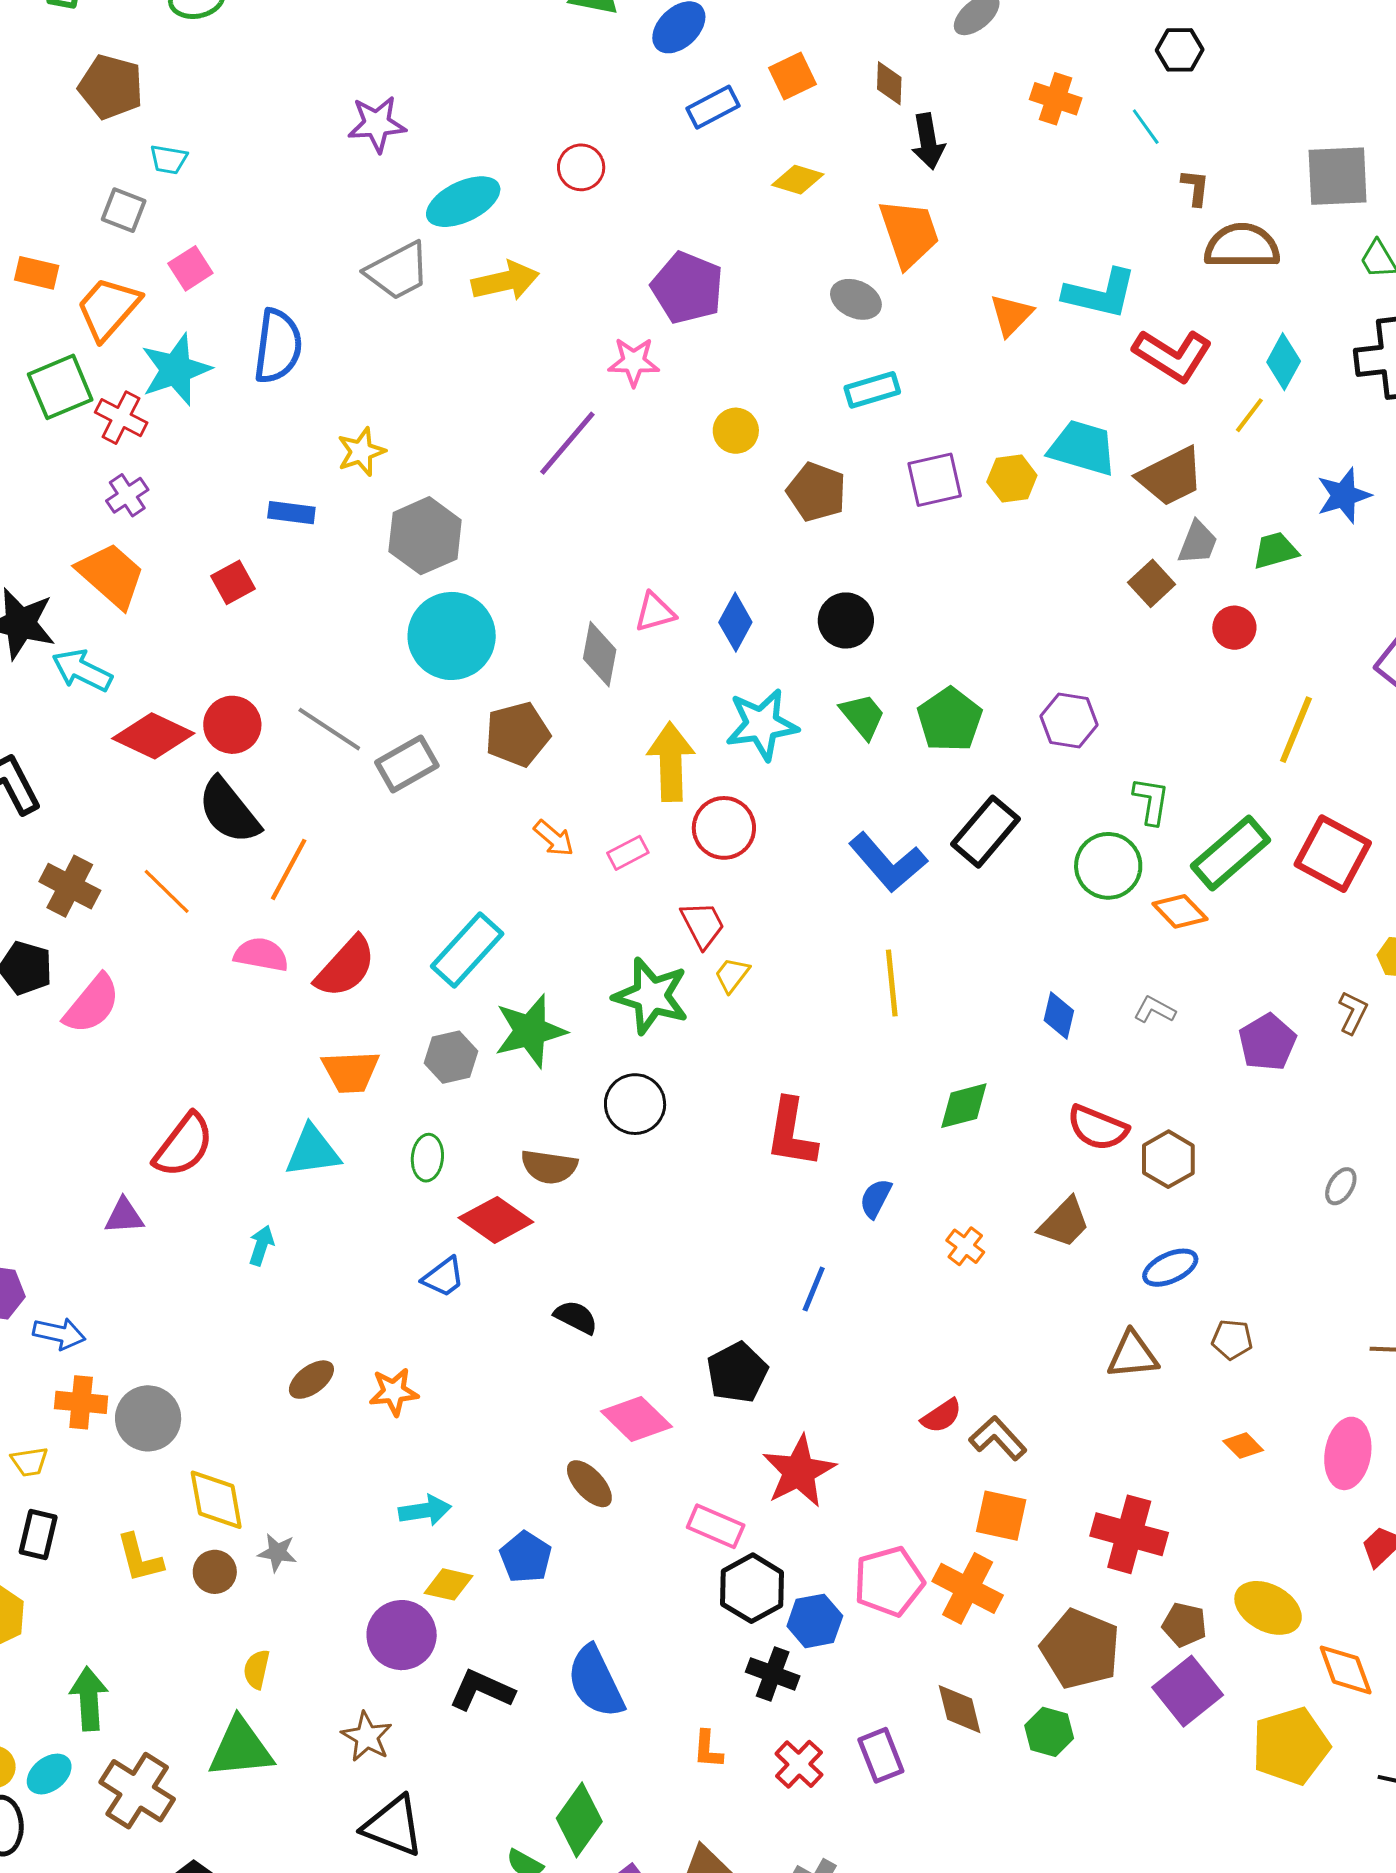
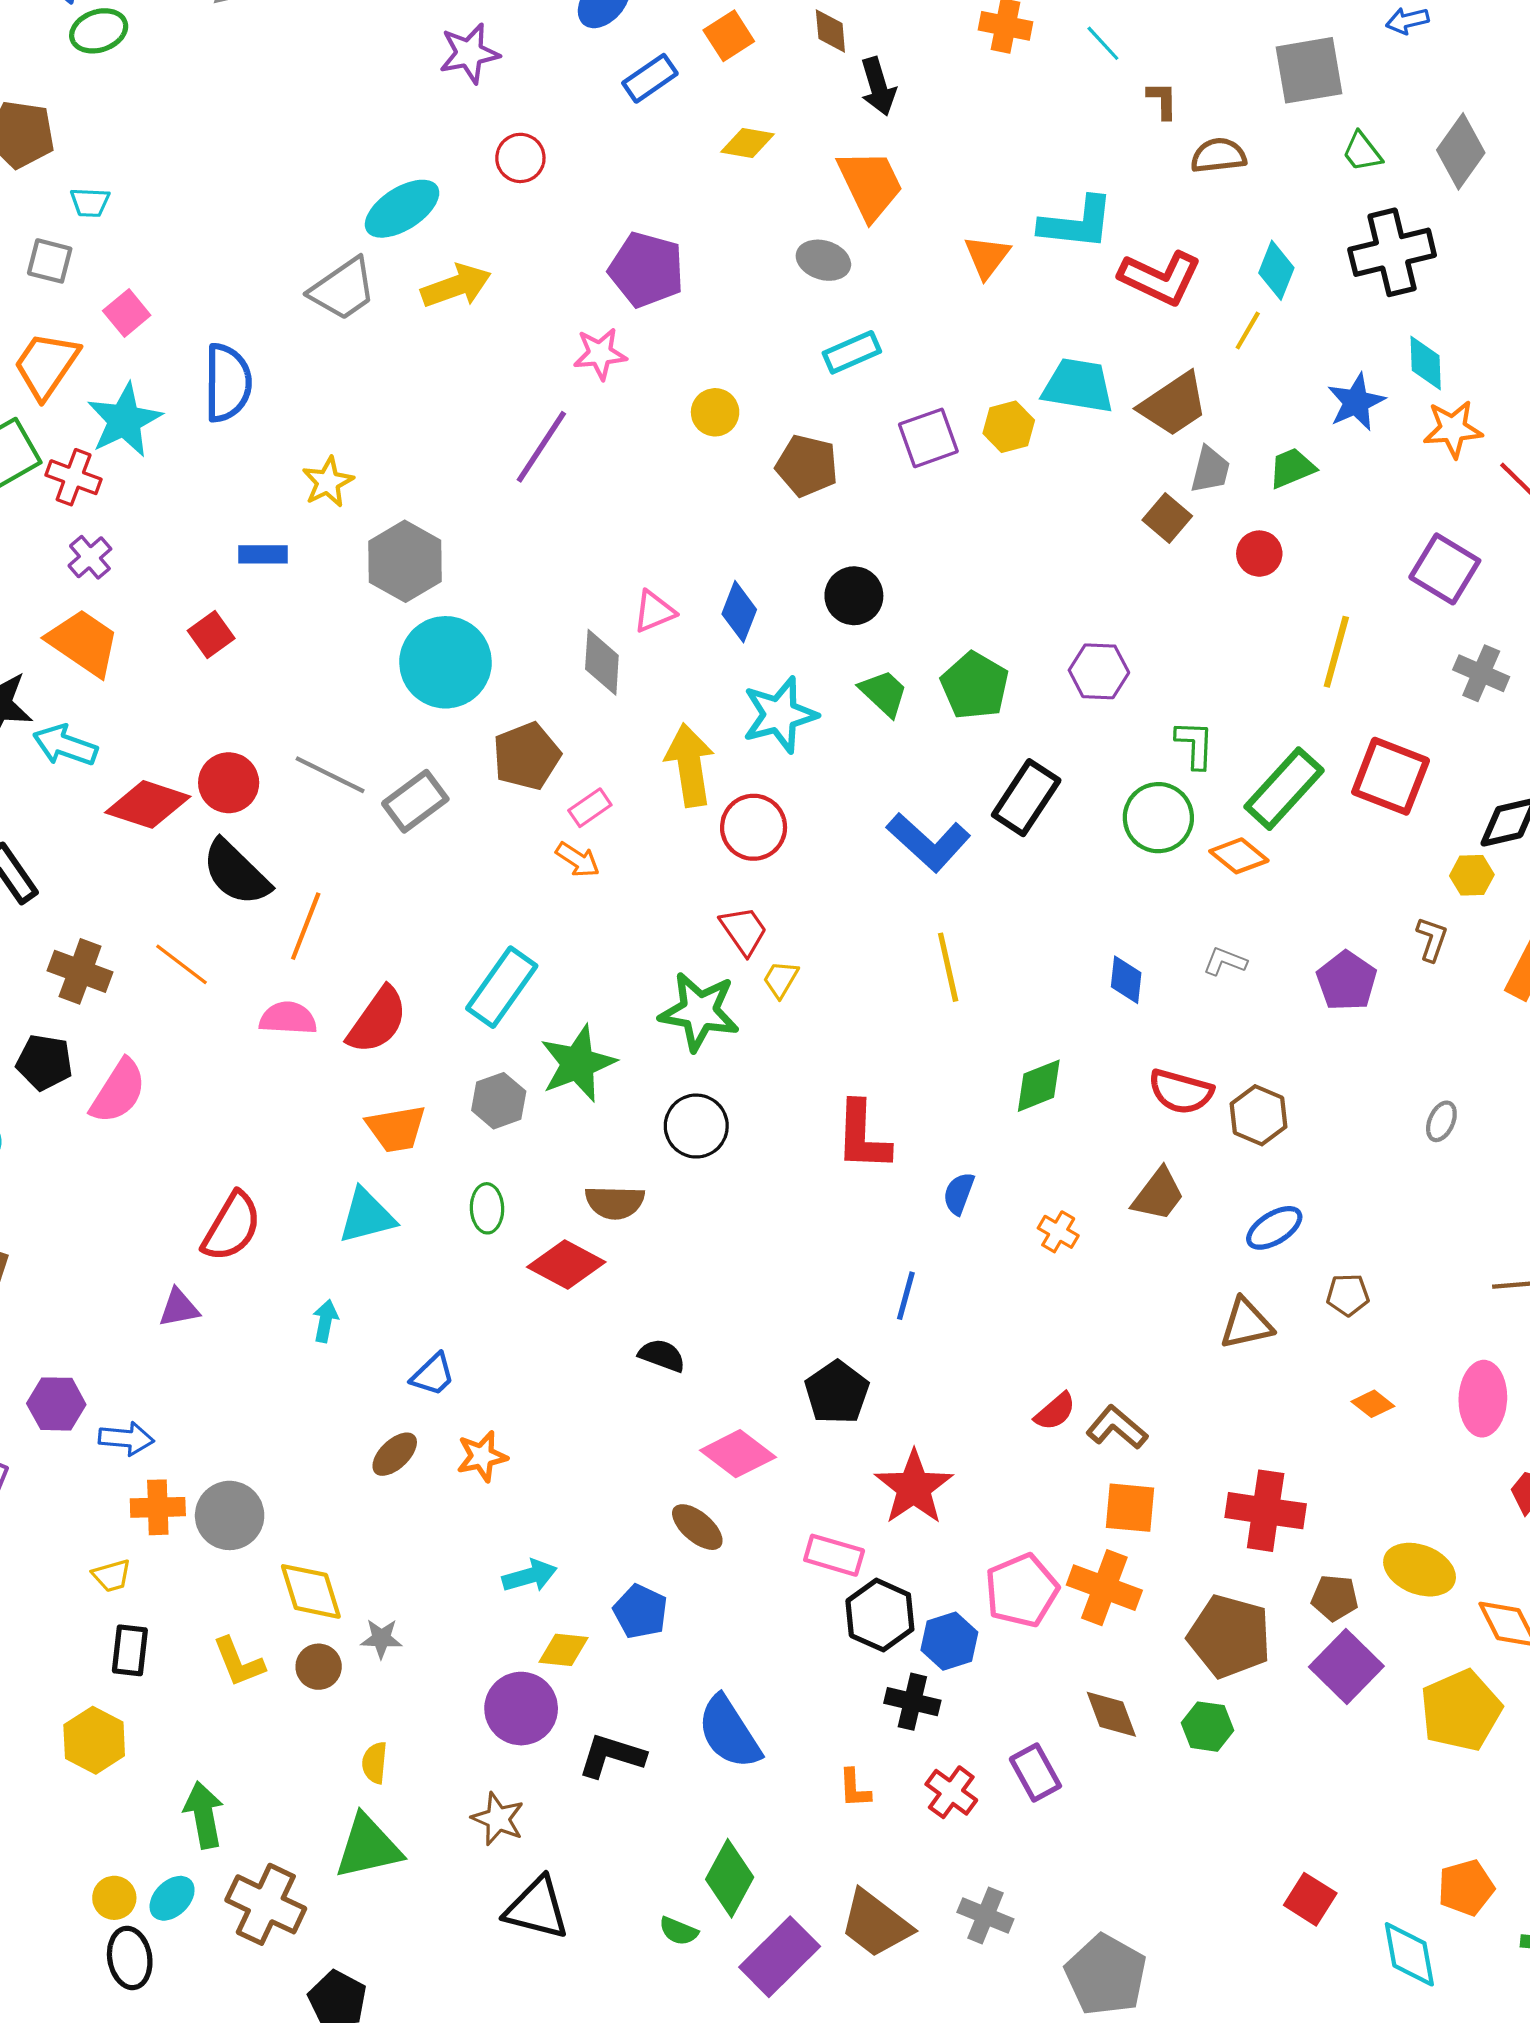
purple star: (377, 124) -> (469, 53), moved
brown semicircle: (1242, 246) -> (1218, 155), size x0.7
pink rectangle: (628, 853) -> (590, 808), moved
blue trapezoid: (443, 1277) -> (433, 1375), moved

